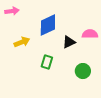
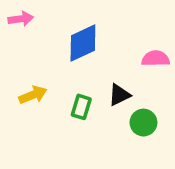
yellow arrow: (22, 42) -> (33, 95), moved
black triangle: (69, 42) -> (119, 95), moved

